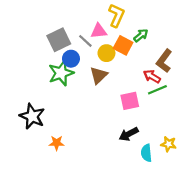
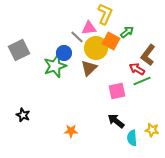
gray square: (59, 40) -> (19, 50), moved
yellow circle: (106, 53) -> (96, 48), size x1.5
black star: (32, 116) -> (23, 115), moved, size x0.6
black arrow: (129, 134) -> (116, 121), turned 66
orange star: (57, 143) -> (71, 131), moved

